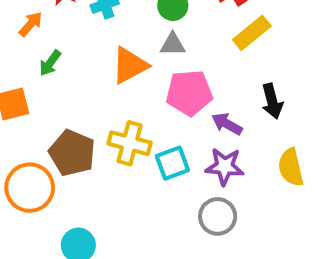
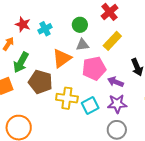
yellow rectangle: (252, 33) -> (112, 41), moved
green arrow: (50, 63) -> (21, 62), size x1.5
brown pentagon: (72, 153) -> (40, 82), moved

